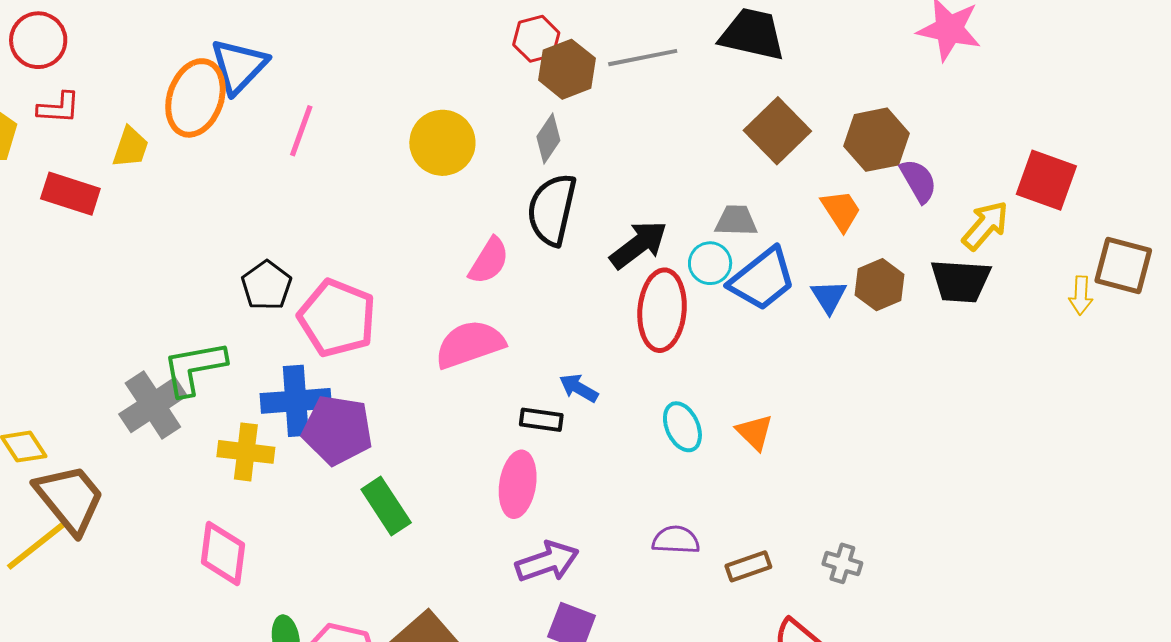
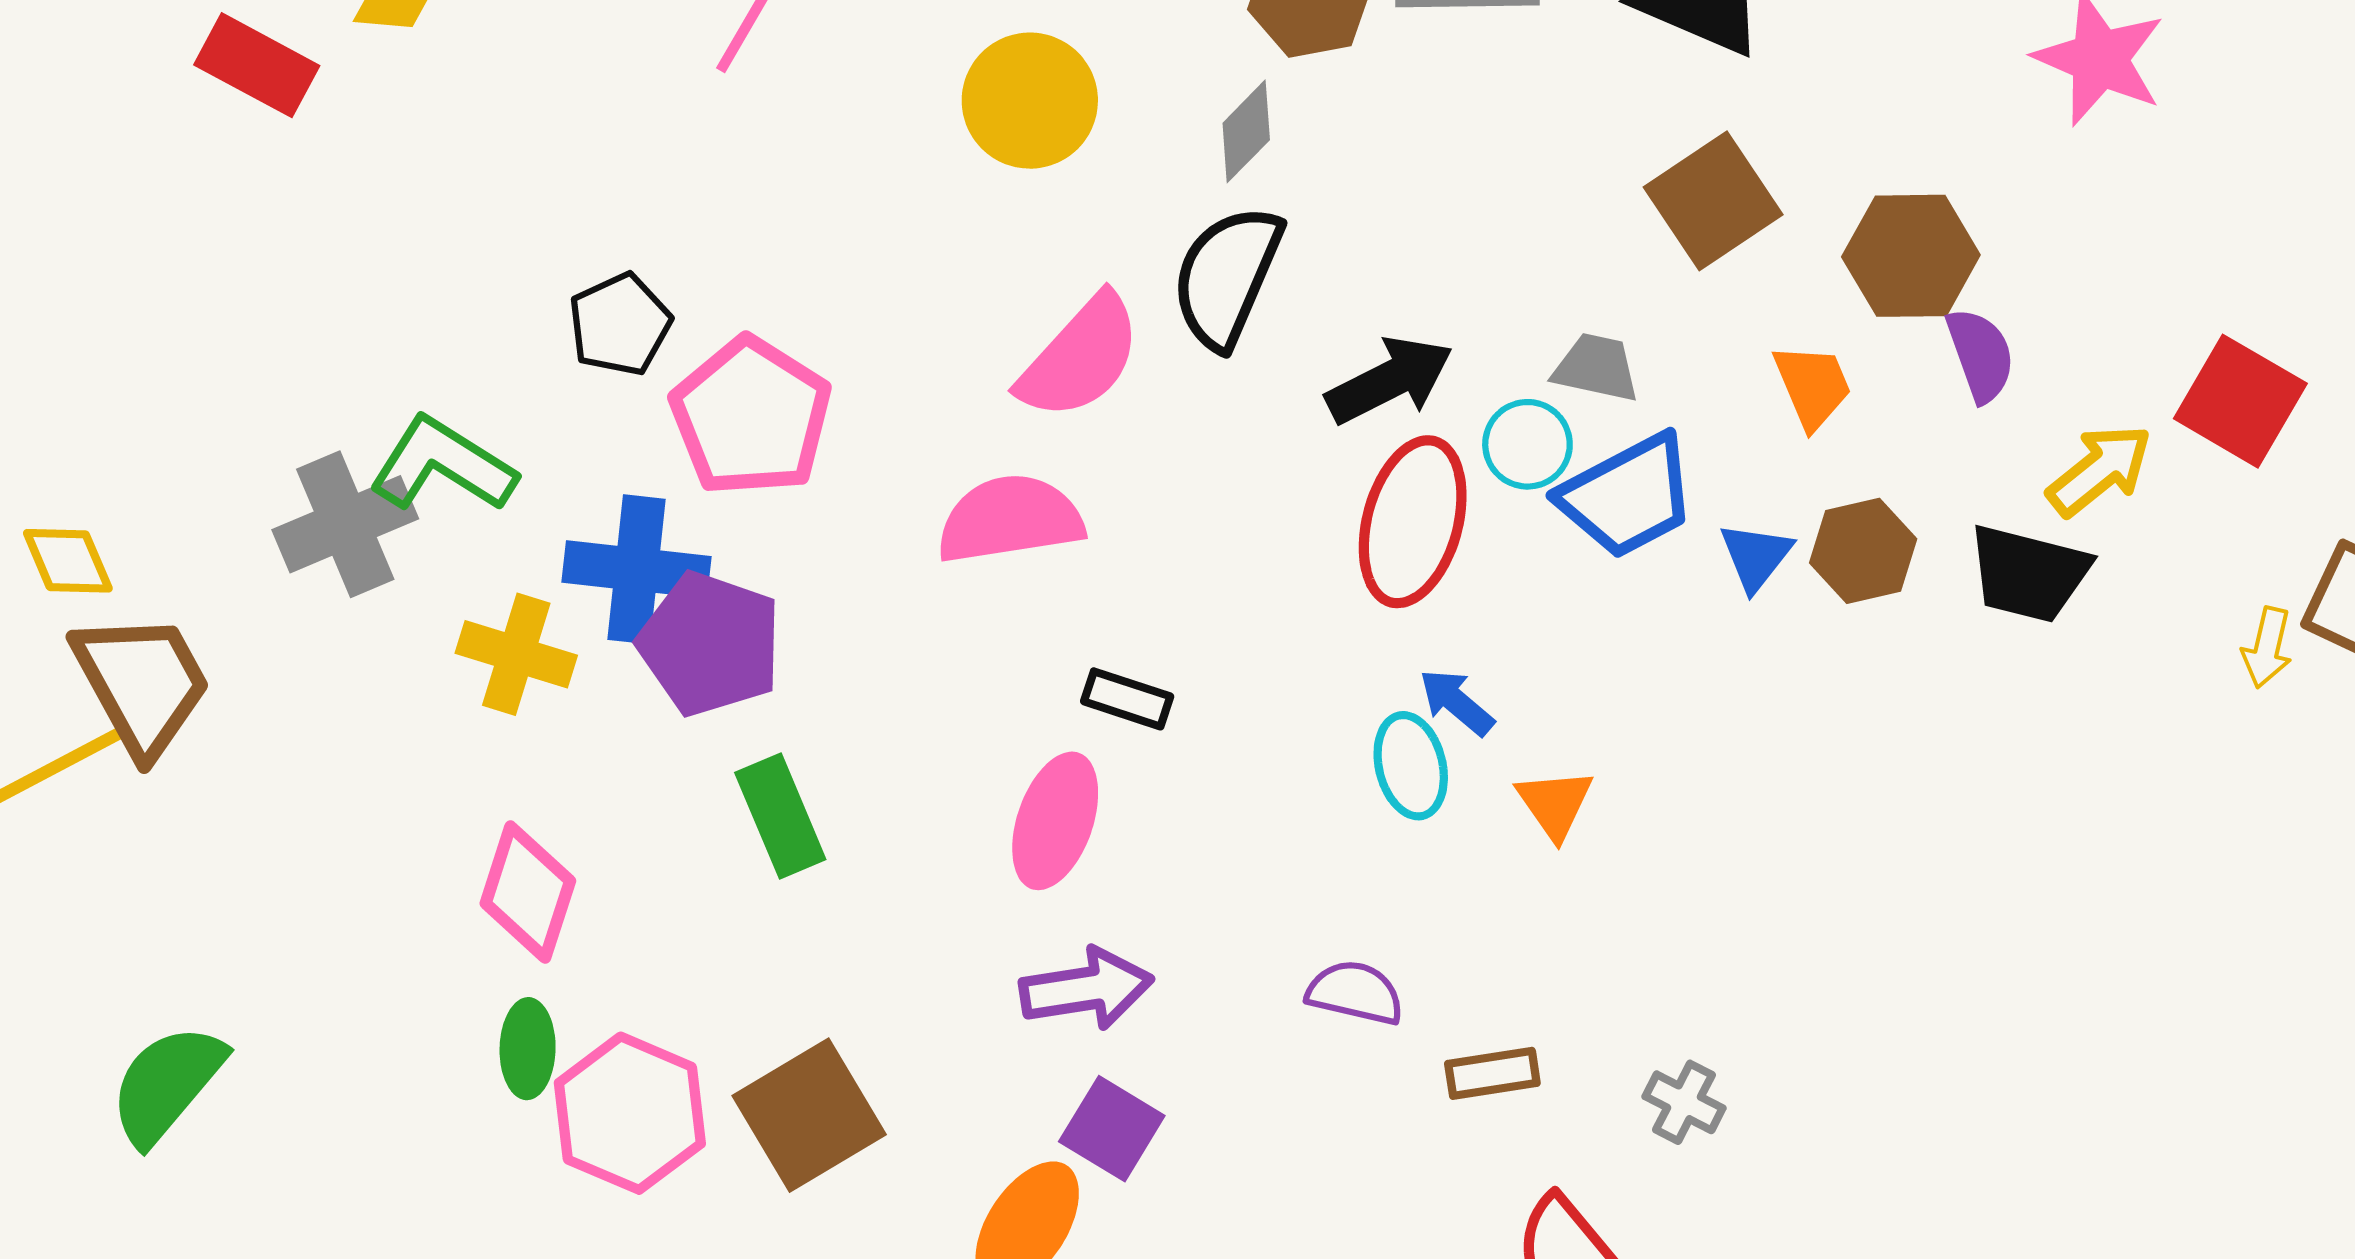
pink semicircle: (489, 261) -> (1080, 357), size x1.4
green L-shape: (194, 368) -> (443, 465), turned 32
blue arrow: (579, 388) -> (1456, 702), moved
pink diamond: (223, 553) -> (528, 892), moved

